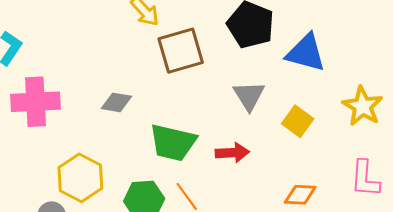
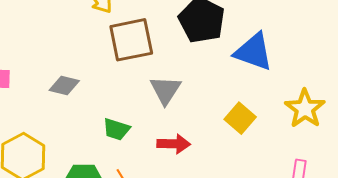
gray triangle: (249, 96) -> (165, 90), moved
green trapezoid: (173, 143) -> (116, 129), size x0.6

